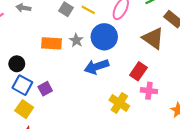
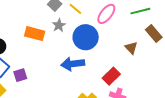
brown triangle: (153, 38) -> (131, 48), size x0.6
gray star: (76, 40) -> (59, 25), moved

